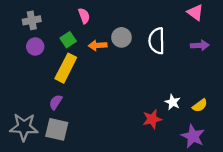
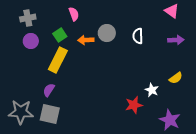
white semicircle: (157, 41) -> (138, 36), size x0.7
yellow semicircle: (200, 106) -> (176, 78), moved

